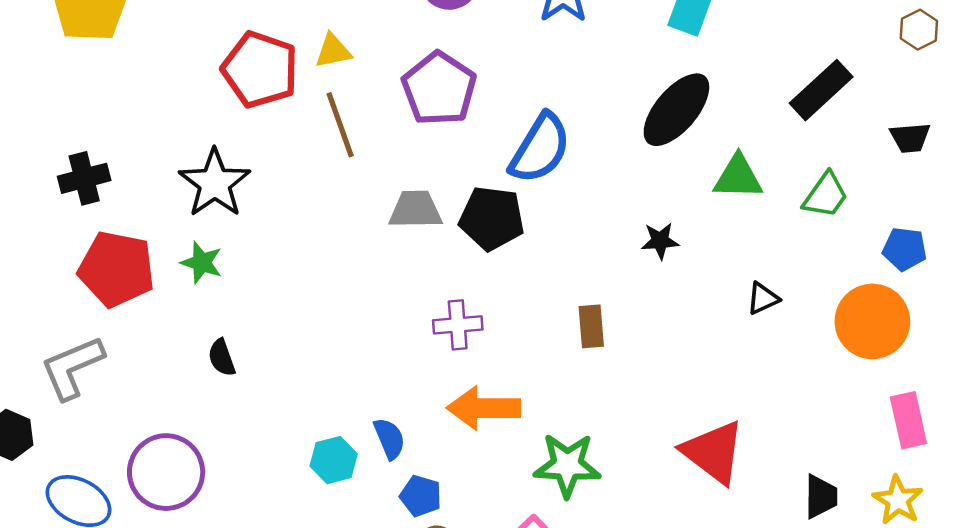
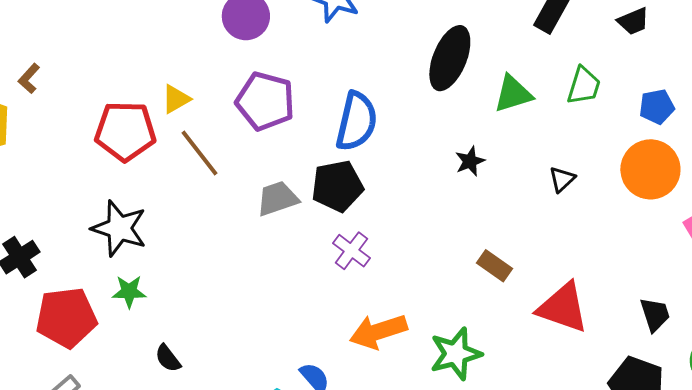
purple cross: (458, 325) -> (351, 251), moved, turned -30
brown rectangle: (591, 326) -> (494, 266), moved, turned -32

